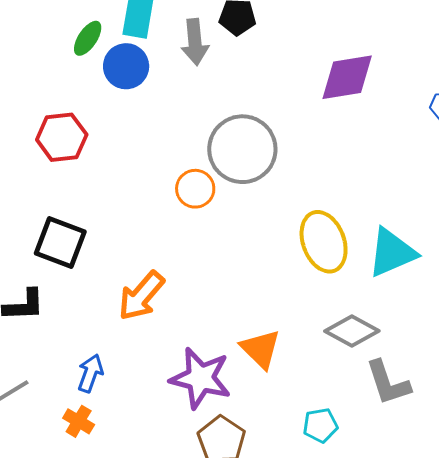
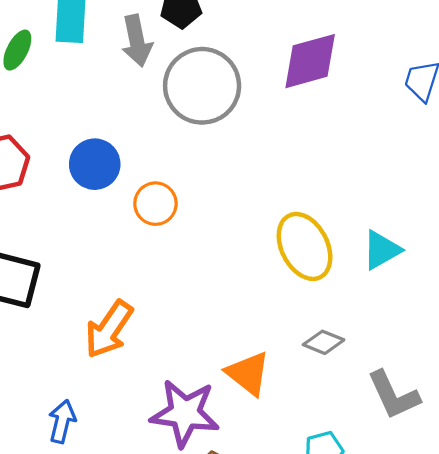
blue circle: (126, 66) -> (95, 164), moved
gray circle: (242, 149) -> (202, 86), moved
cyan triangle: (392, 253) -> (382, 250), size x0.7
gray diamond: (352, 331) -> (324, 342), moved, size x0.7

